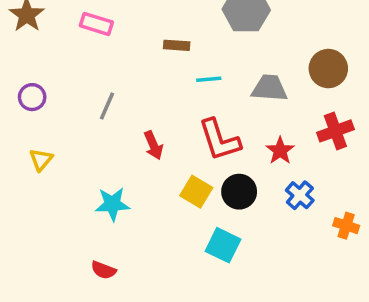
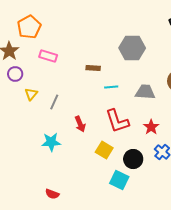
purple circle: (32, 97) -> (15, 74), moved
yellow triangle: (41, 160) -> (31, 94), moved
black circle: (239, 192) -> (133, 159), moved
cyan star: (112, 204) -> (51, 142), moved

